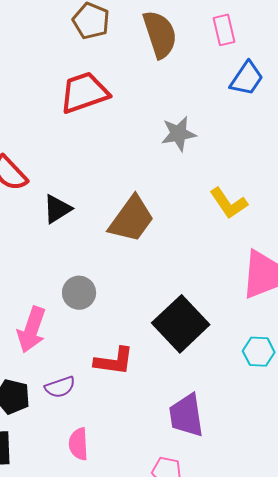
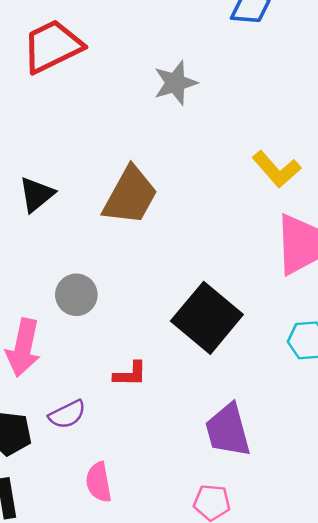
yellow L-shape: (229, 203) -> (276, 169), moved
red L-shape: (114, 361) -> (130, 374), size x0.7

